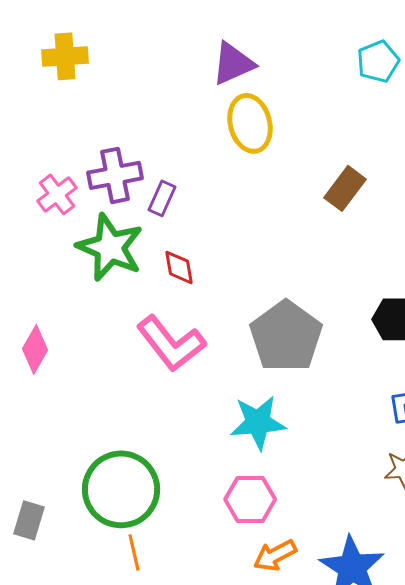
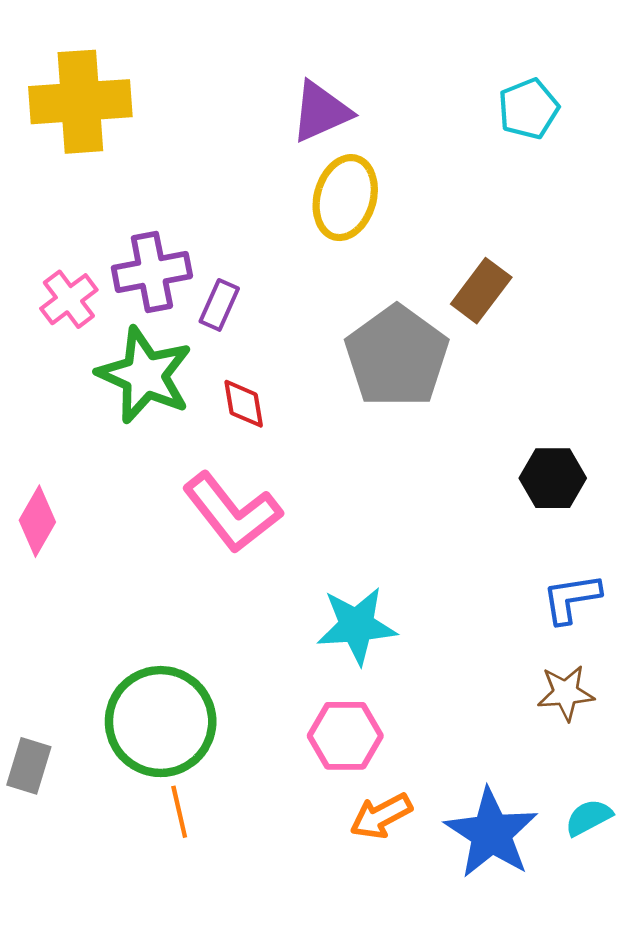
yellow cross: (65, 56) -> (80, 102), size x1.5
yellow ellipse: (250, 123) -> (345, 198), turned 30
gray pentagon: (286, 336) -> (397, 356), moved

